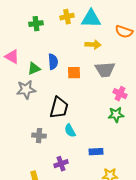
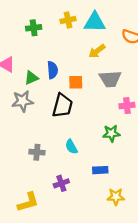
yellow arrow: (93, 45) -> (97, 51), turned 140
pink cross: (120, 94) -> (127, 106), turned -32
black trapezoid: (59, 108) -> (62, 106), moved
green star: (116, 115) -> (111, 133), moved

